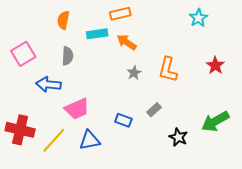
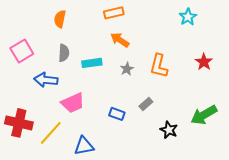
cyan rectangle: (97, 34) -> (92, 63), moved
blue triangle: (90, 140) -> (84, 146), moved

